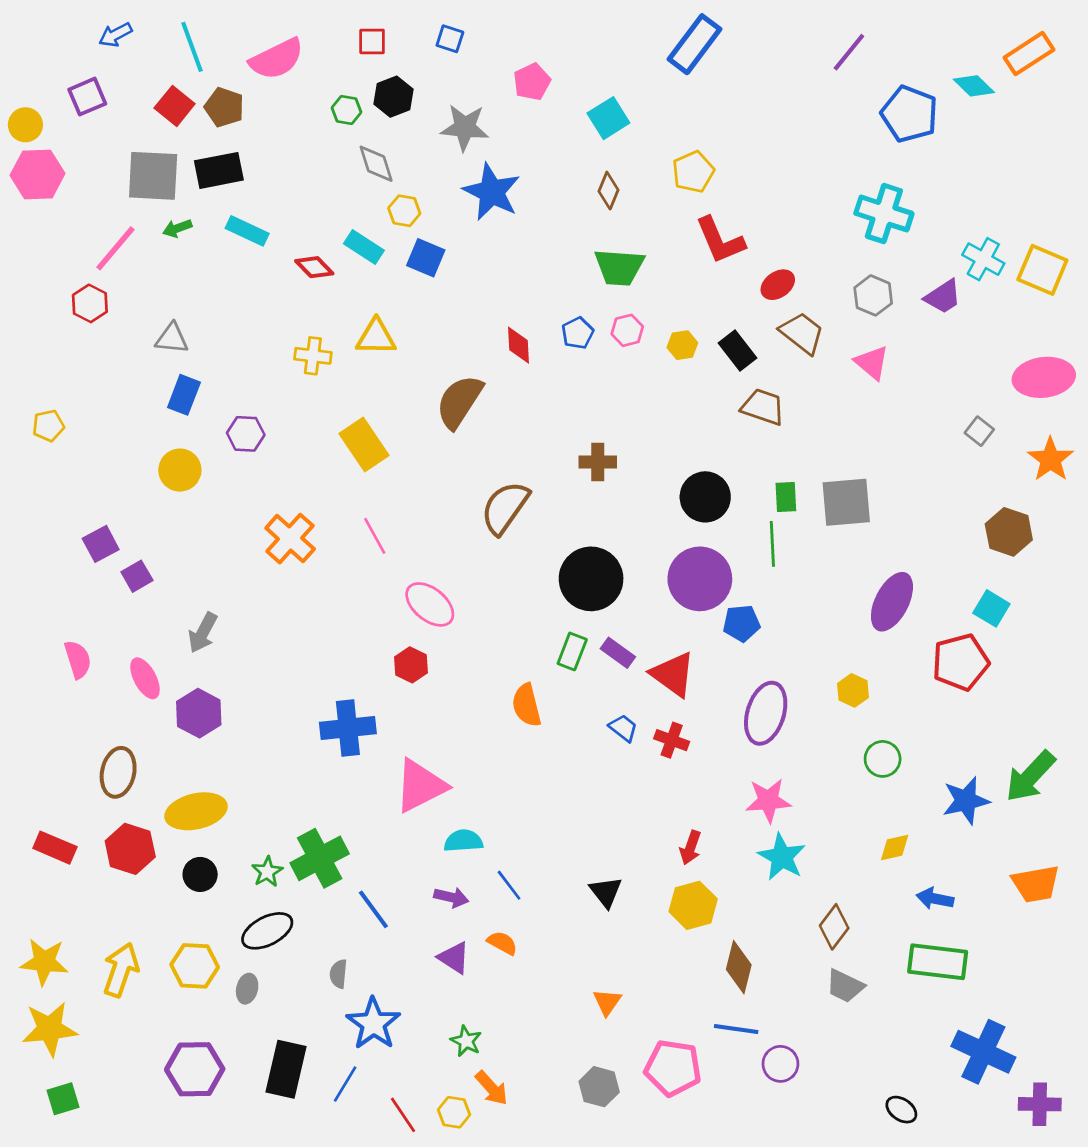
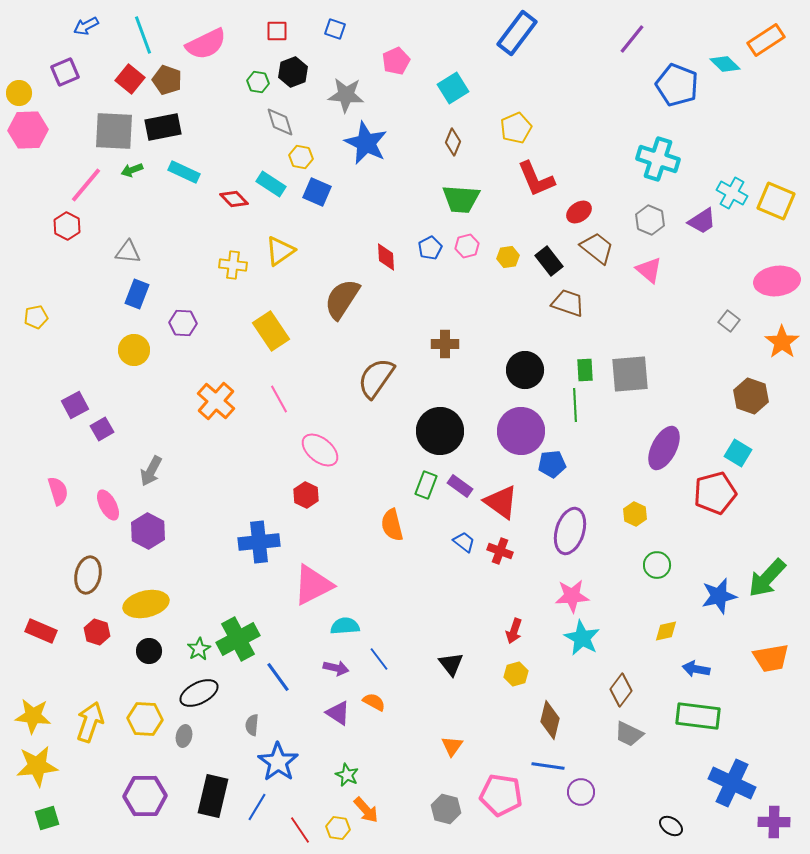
yellow triangle: (376, 337) -> (280, 251), turned -36
red hexagon: (130, 849) -> (97, 632), size x0.7
yellow hexagon: (693, 905) -> (516, 674), size x0.7

